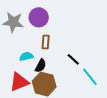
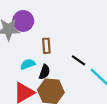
purple circle: (39, 17) -> (23, 21), moved

